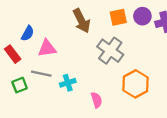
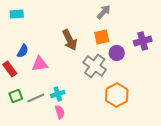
purple circle: (142, 16) -> (117, 53), moved
gray line: (41, 74) -> (36, 98), moved, turned -36
pink semicircle: (96, 100) -> (60, 112), moved

